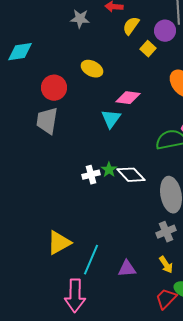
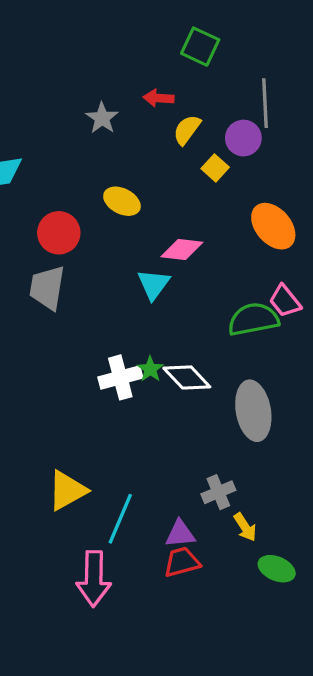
gray star: (80, 19) -> (102, 118), turned 30
white cross: (91, 175) -> (120, 377), size x1.4
gray cross: (166, 232) -> (218, 492), moved
red trapezoid: (166, 299) -> (182, 562), moved, turned 30

